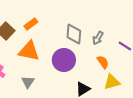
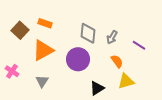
orange rectangle: (31, 24) -> (45, 23), turned 56
orange triangle: (29, 51) -> (43, 50), turned -40

